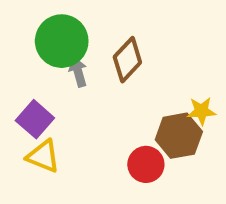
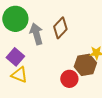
green circle: (62, 41) -> (15, 19), moved
gray arrow: (78, 72) -> (36, 34), size x1.5

